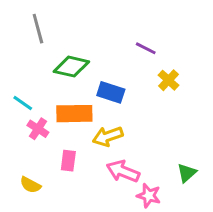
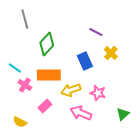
green diamond: (71, 67) -> (47, 44), turned -60
blue rectangle: (111, 92) -> (85, 61), moved, turned 48
pink rectangle: (68, 161) -> (45, 106), turned 40
pink star: (149, 196) -> (98, 93), moved

